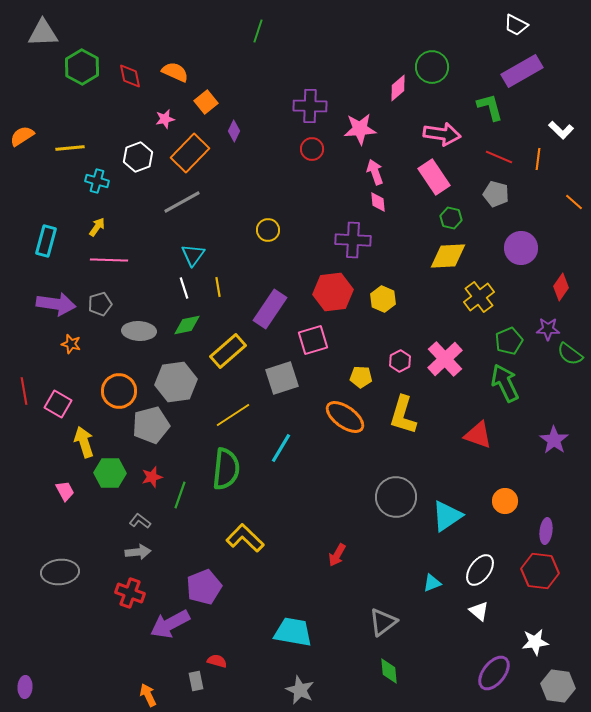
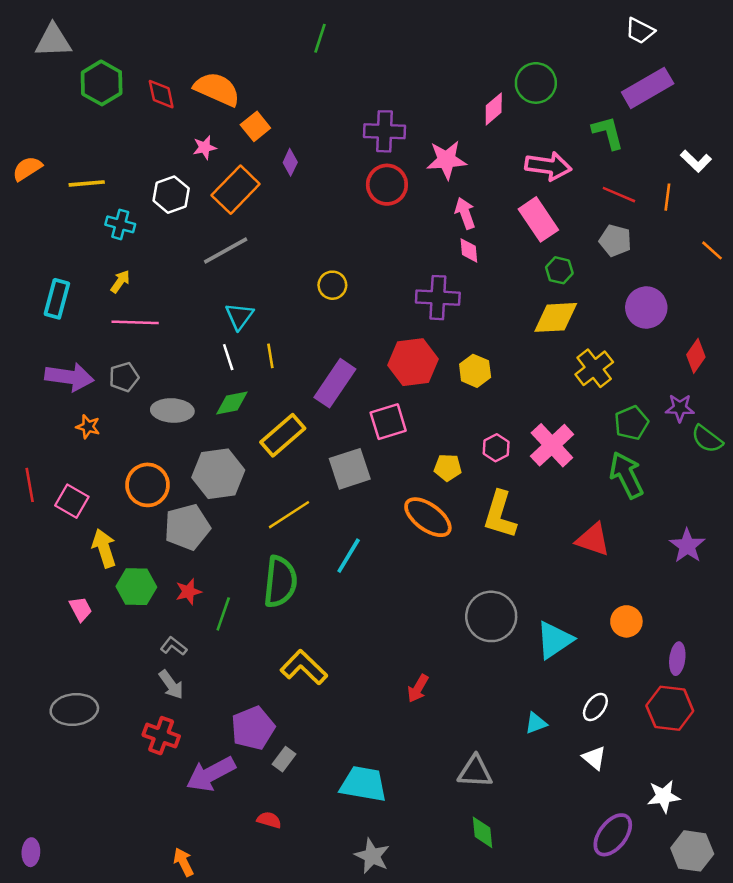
orange semicircle: (175, 72) -> (217, 89), size x1.4
red circle: (312, 149) -> (387, 185), size x1.4
gray arrow: (138, 552) -> (171, 685), turned 60
white ellipse: (480, 570) -> (595, 707), size x0.7
gray triangle: (383, 622) -> (475, 772), turned 40
gray rectangle: (196, 681) -> (284, 759), moved, turned 48

